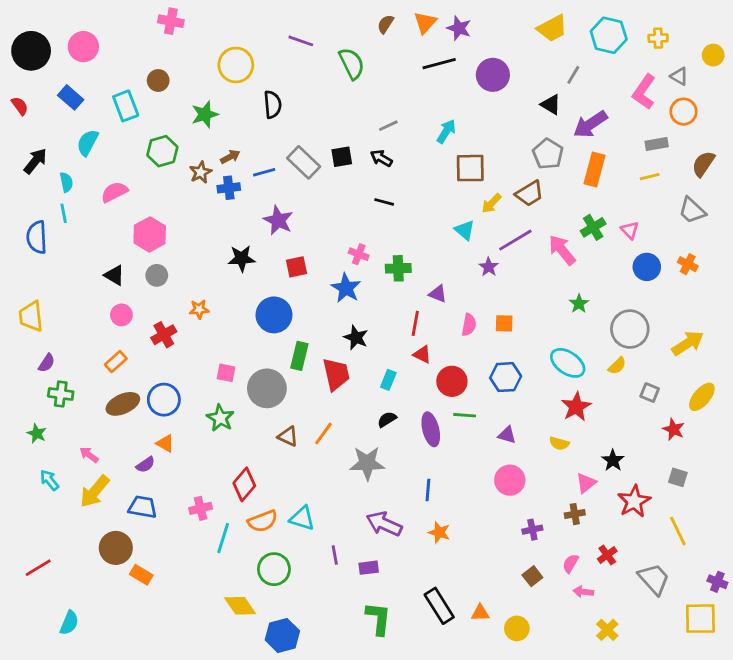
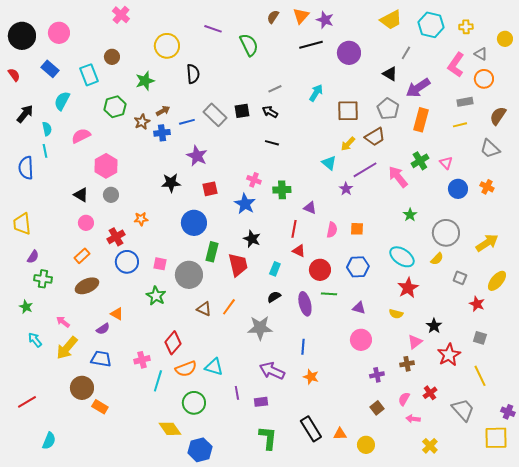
pink cross: (171, 21) -> (121, 15), turned 30
brown square: (470, 168) -> (348, 111), moved
blue circle: (164, 400) -> (127, 262), moved

